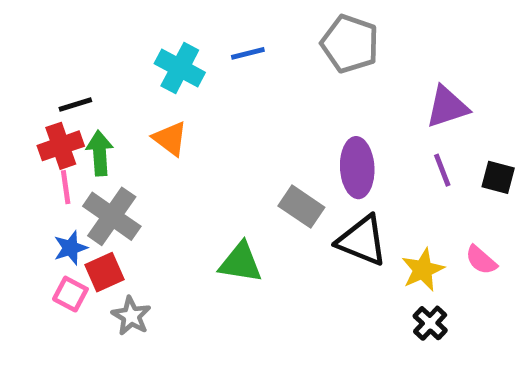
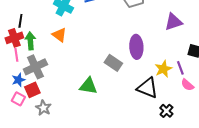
black line: (75, 104) -> (20, 21), turned -64
purple line: (442, 170) -> (180, 68), moved
gray cross: (112, 216) -> (35, 67), turned 30
black triangle: (362, 241) -> (147, 88), moved
yellow star: (423, 270) -> (163, 69), moved

